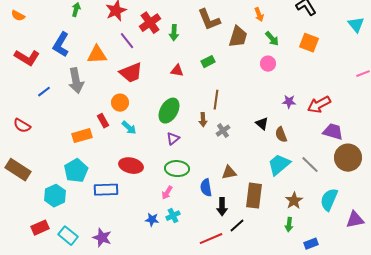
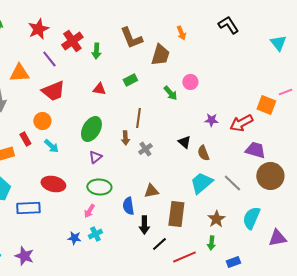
green arrow: (272, 39) -> (170, 93), moved
orange square: (309, 43) -> (266, 105), moved
red line: (211, 239) -> (184, 257), moved

